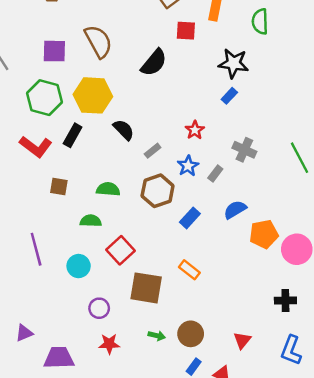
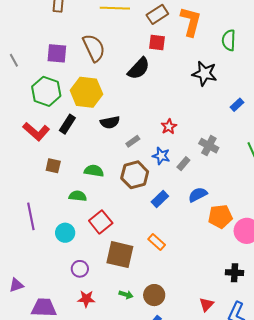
red square: (186, 31) -> (157, 42), moved
blue rectangle: (229, 96) -> (237, 105), moved
black semicircle: (124, 130) -> (110, 122), turned 120
blue star: (188, 166) -> (161, 156), turned -30
red triangle: (242, 340) -> (206, 304), moved

